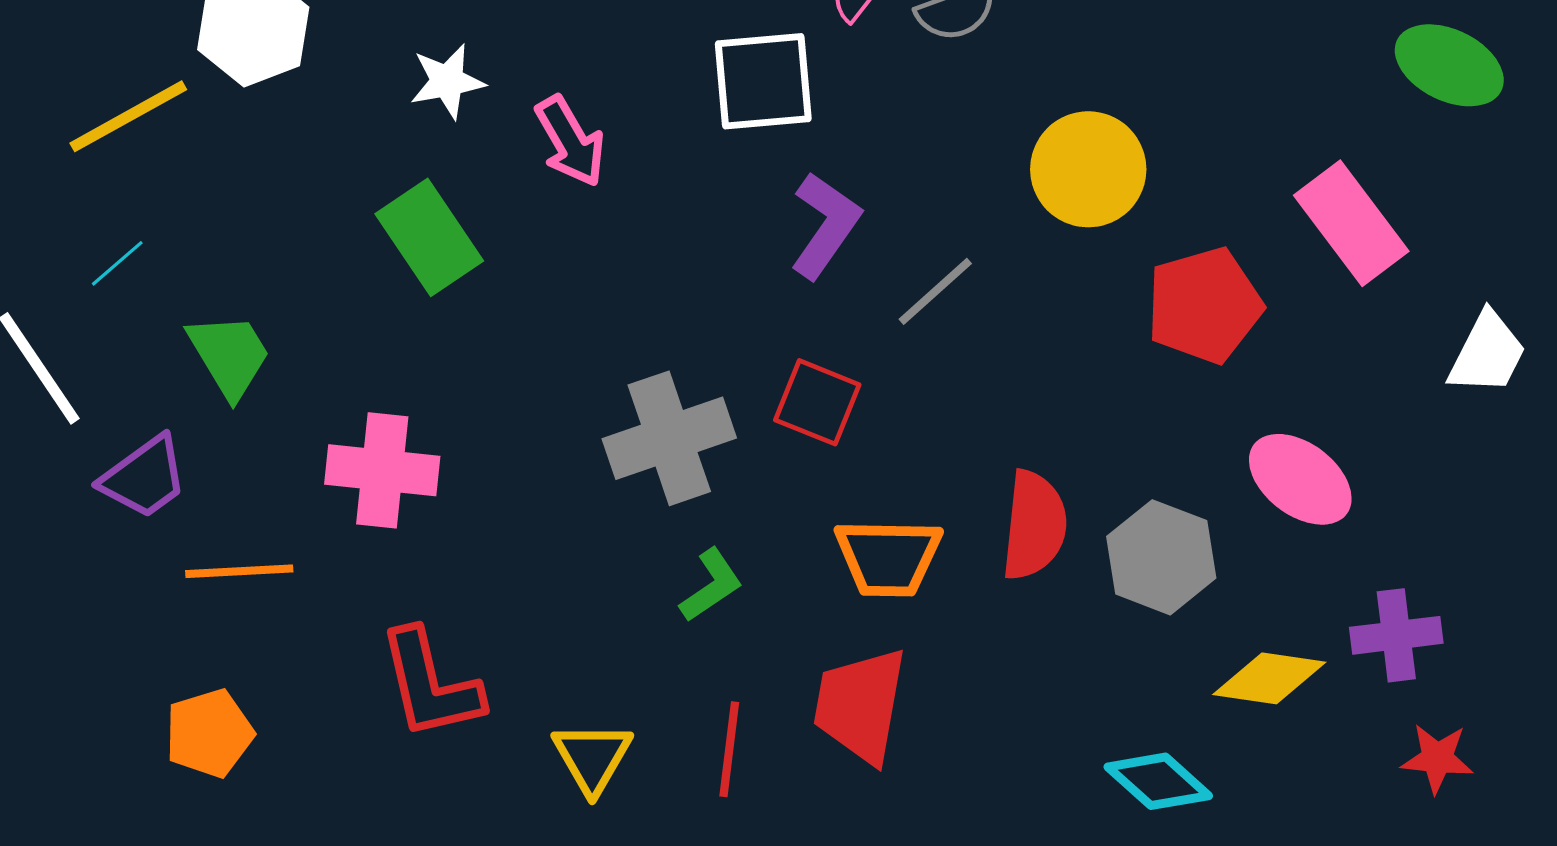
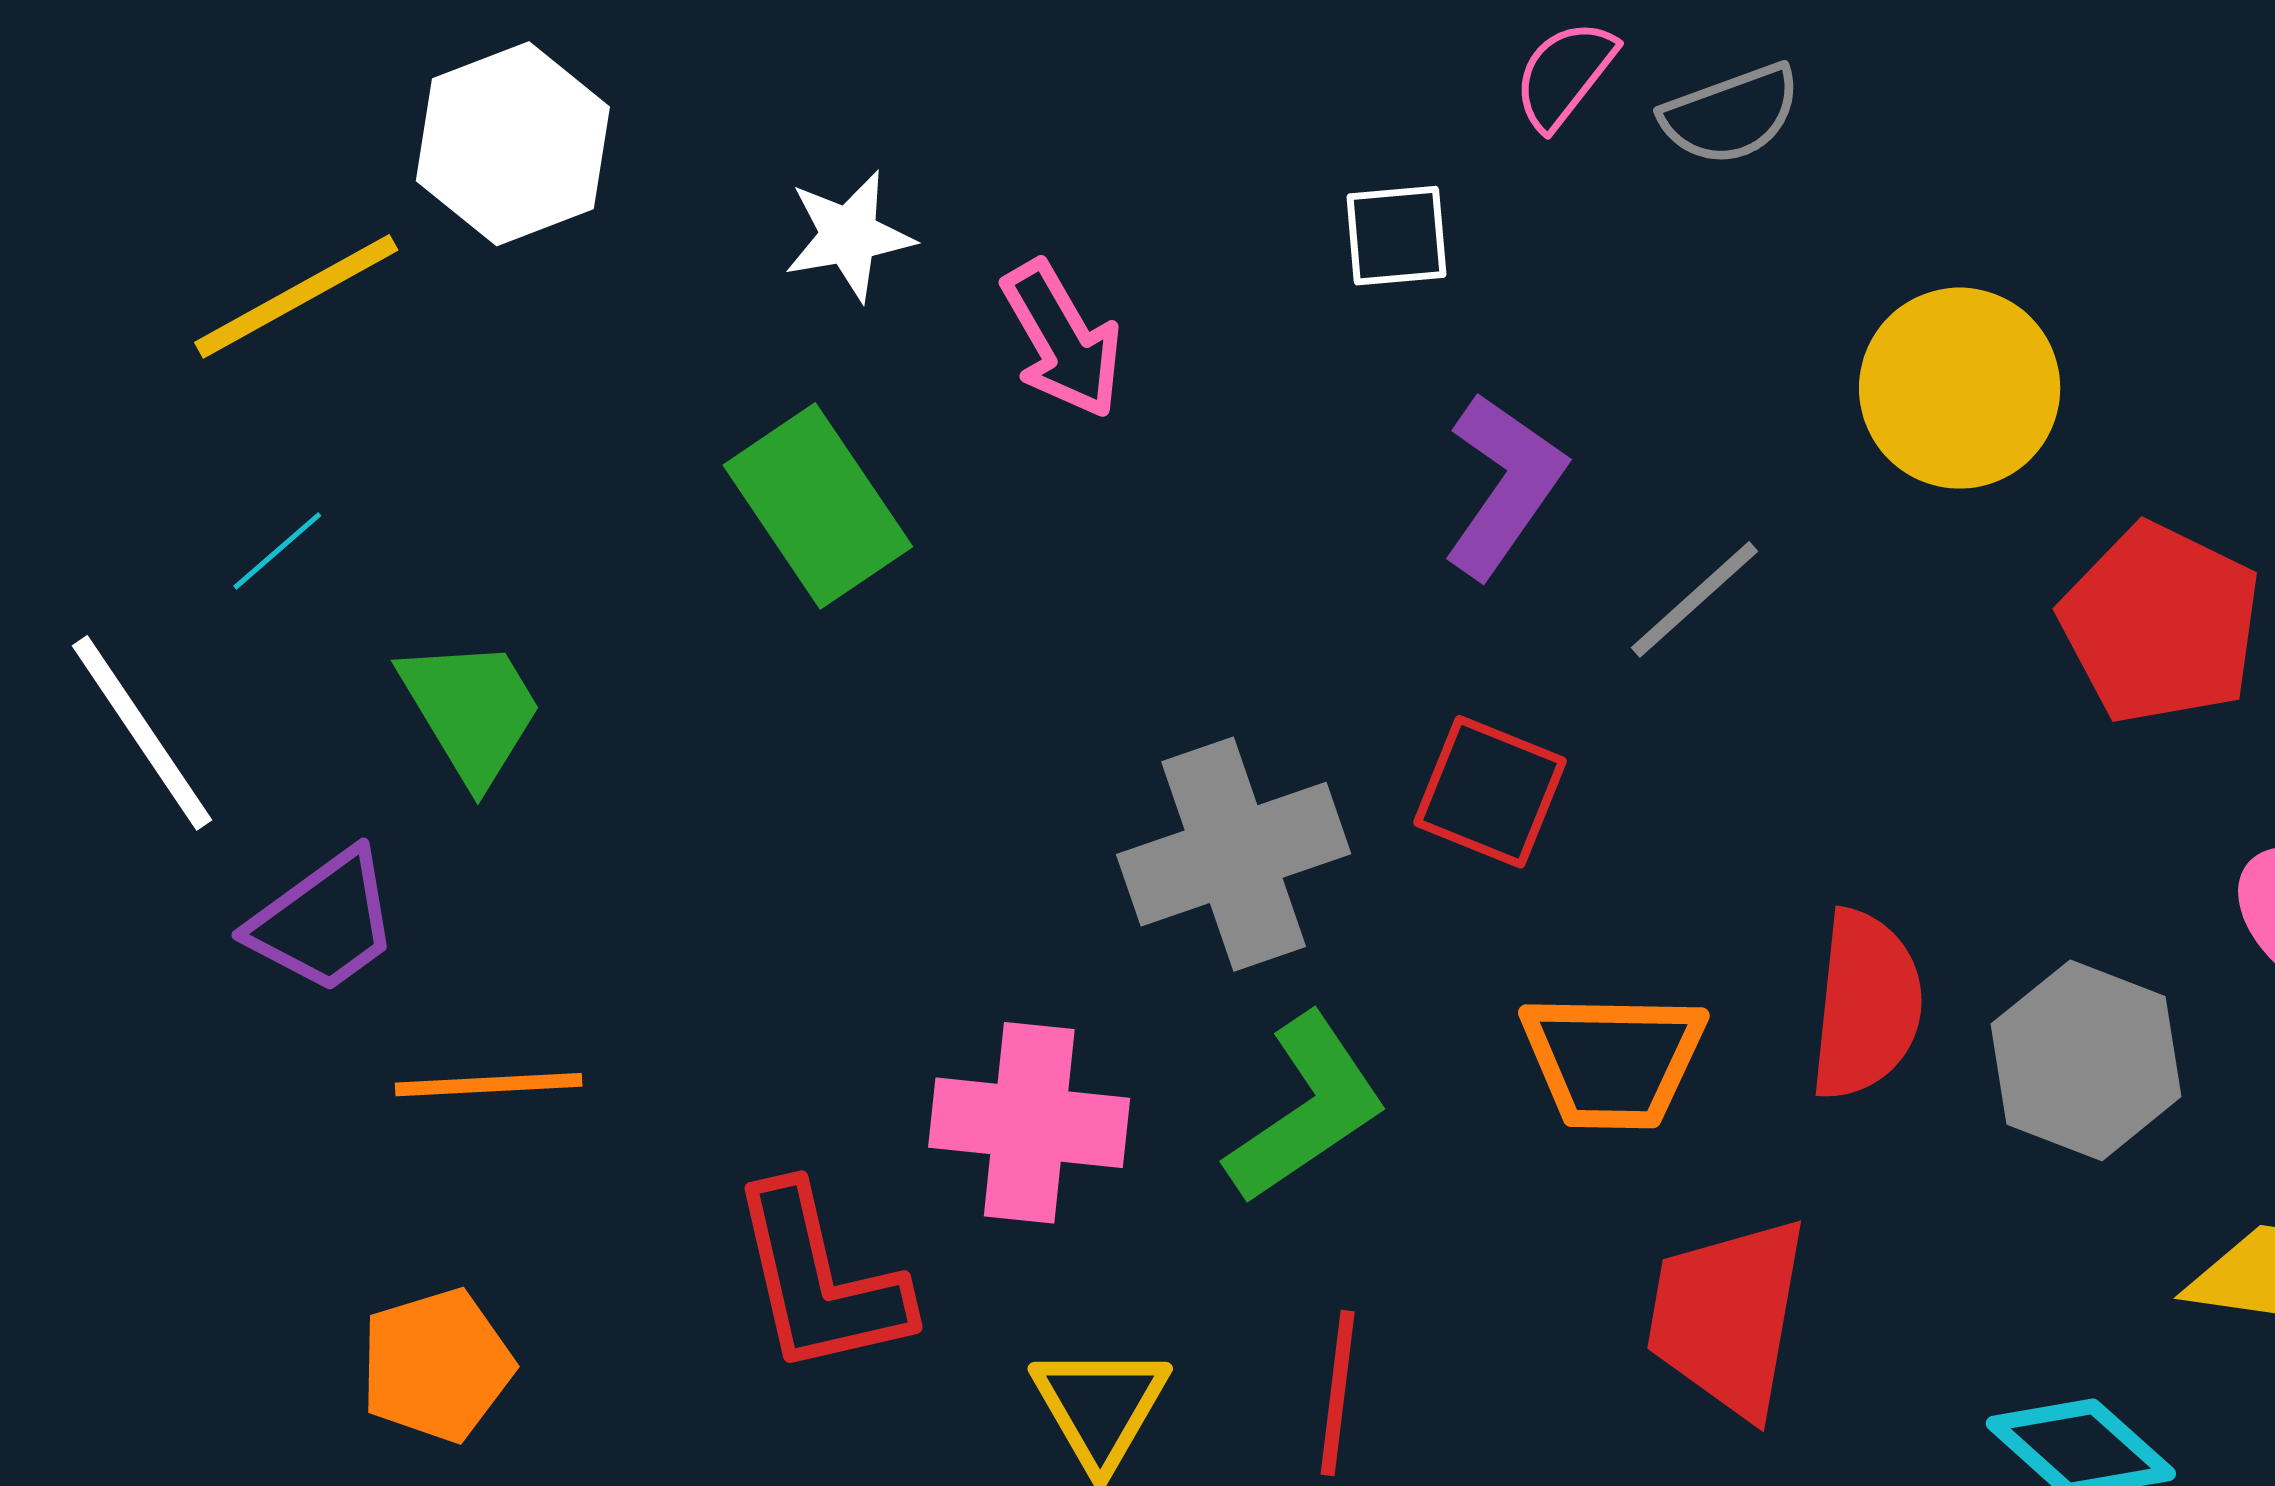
white square: (763, 81) -> (1396, 236), size x0.6
red pentagon: (1204, 305) -> (2161, 624), turned -30
pink cross: (382, 470) -> (1029, 1123), moved
green L-shape: (711, 585) -> (1306, 1109), size x1.5
red trapezoid: (860, 705) -> (1727, 1317), moved

